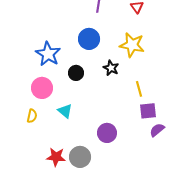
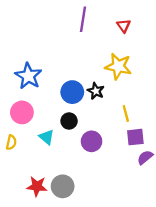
blue circle: (89, 39) -> (72, 92), moved
black circle: (76, 73) -> (69, 121), moved
purple circle: (107, 133) -> (92, 141), moved

